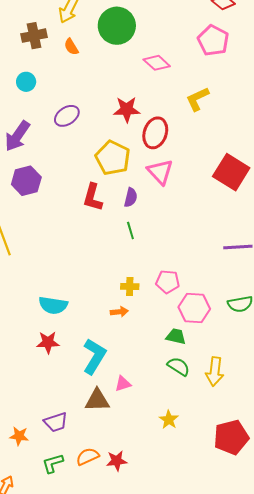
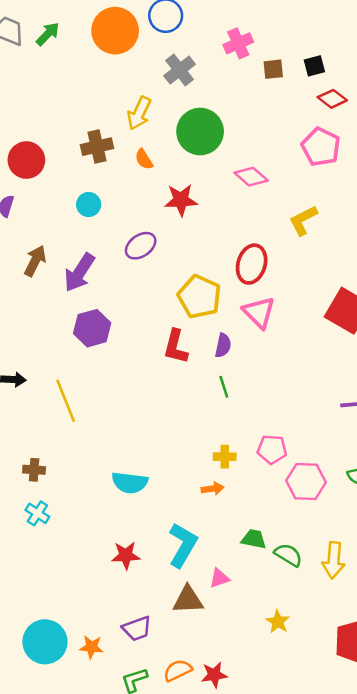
red star: (127, 110) -> (181, 200), moved
green trapezoid: (176, 336) -> (254, 539), moved
red star: (48, 342) -> (126, 555), moved

